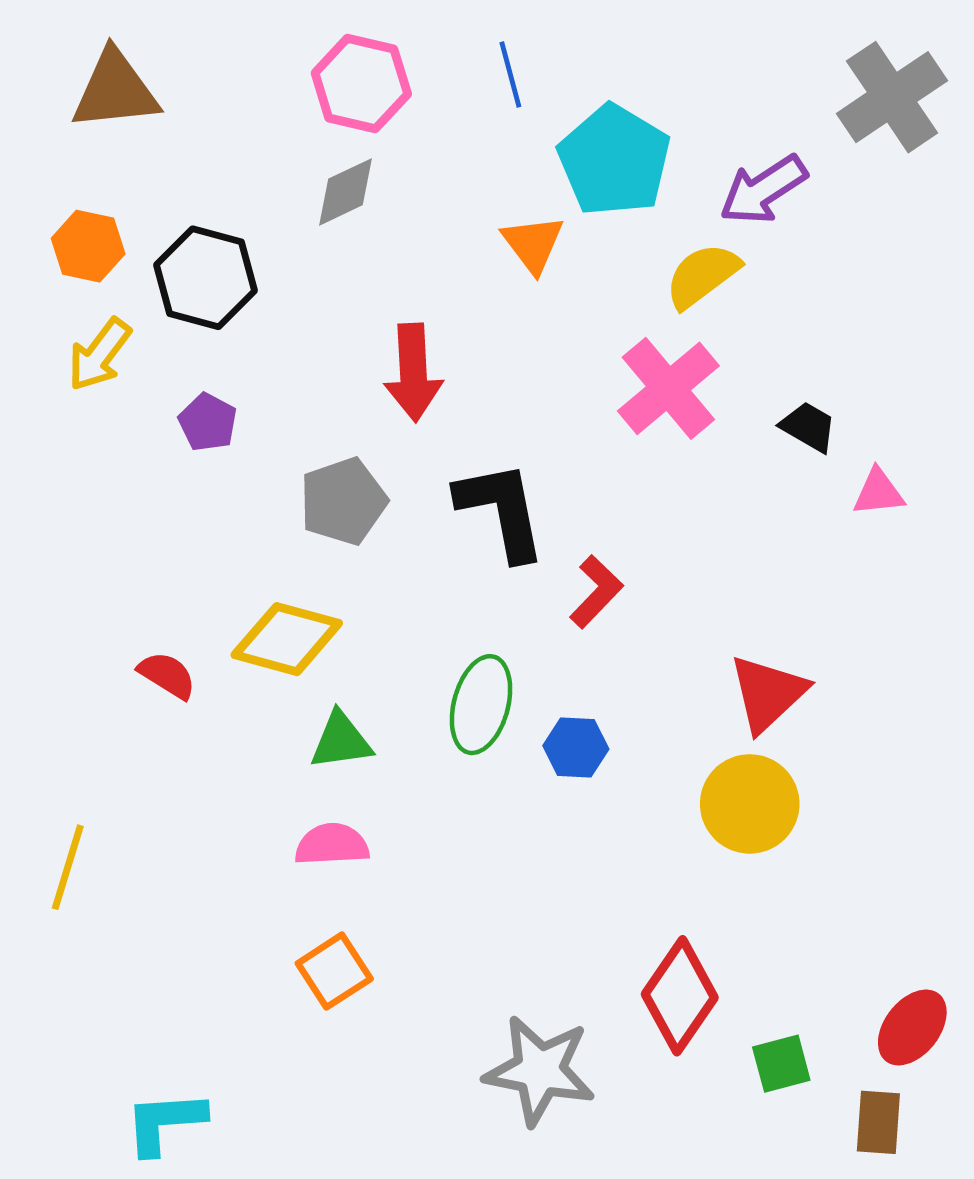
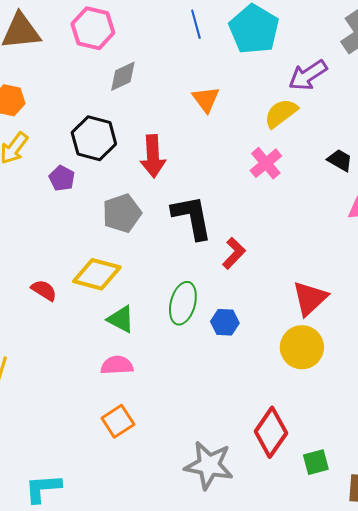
pink hexagon: (361, 84) -> (93, 28), moved
cyan pentagon: (614, 160) -> (254, 29), moved
black hexagon: (205, 278) -> (94, 138), moved
pink cross: (668, 388) -> (266, 163), size x0.7
black trapezoid: (808, 427) -> (340, 160), moved
green triangle: (341, 741) -> (121, 319), turned 36

